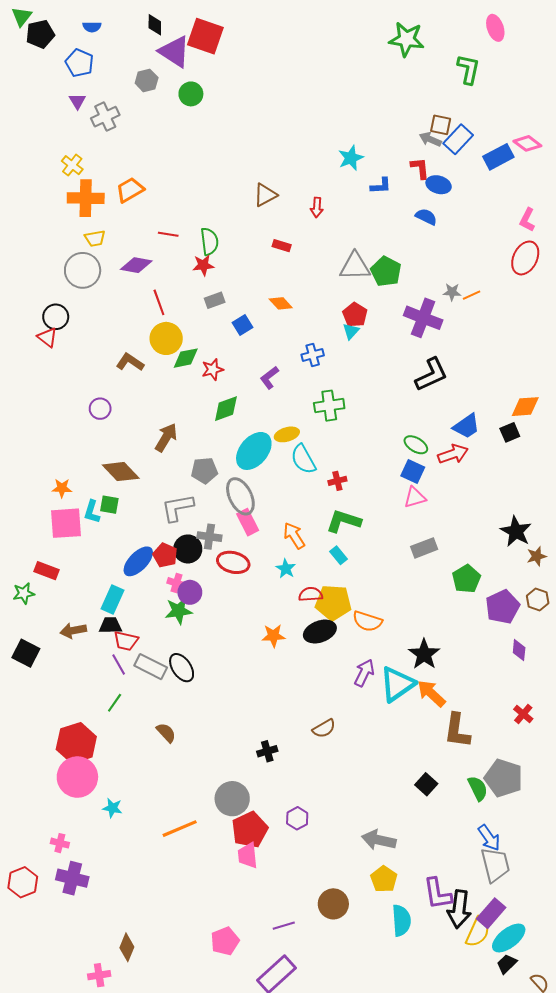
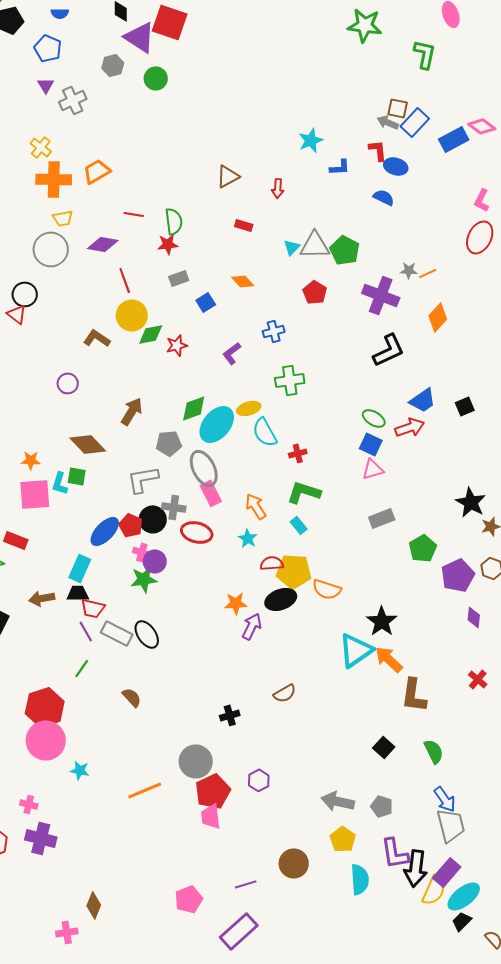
cyan triangle: (351, 331) -> (292, 247), moved
orange diamond: (525, 407) -> (438, 317), moved, turned -44
green diamond: (226, 409) -> (194, 408), moved
purple arrow: (364, 673) -> (252, 626), moved
gray pentagon: (504, 778) -> (382, 806), moved, size x0.6

